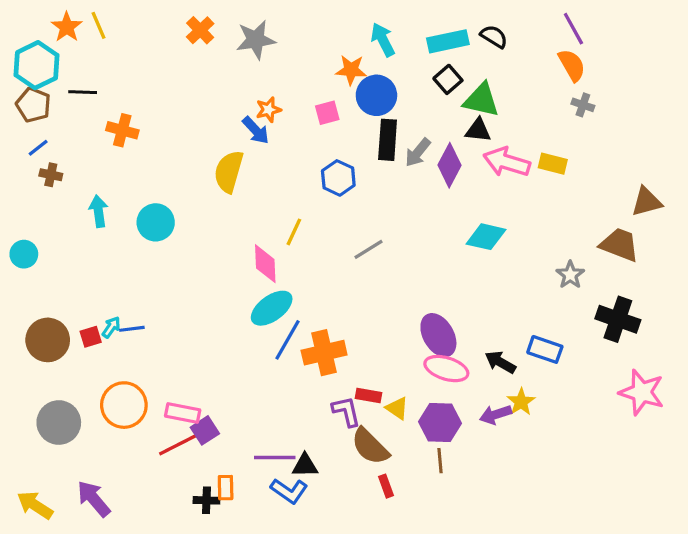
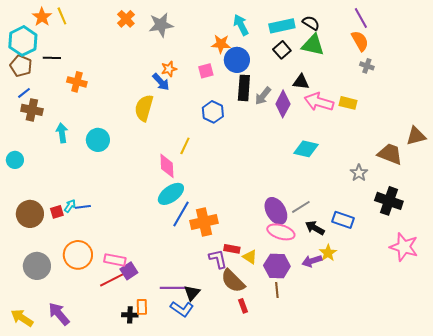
green triangle: (481, 100) -> (313, 45), moved
brown cross: (51, 175) -> (32, 110), size x1.5
brown triangle: (646, 202) -> (416, 136), moved
gray line: (369, 249) -> (301, 207), moved
black triangle: (305, 465) -> (192, 293), turned -48

